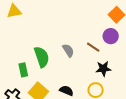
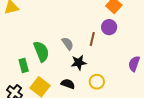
brown line: (93, 47) -> (92, 39), turned 72
black star: (103, 69) -> (79, 63), moved

